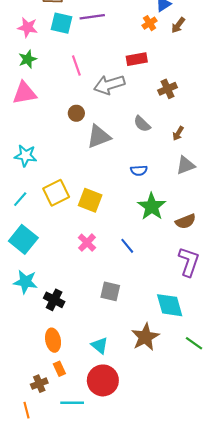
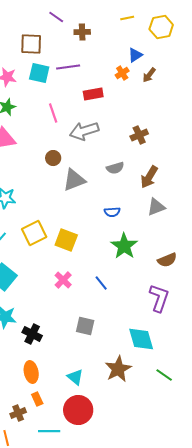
red rectangle: (137, 59) -> (93, 94), moved
gray semicircle: (142, 124) -> (115, 168), turned -60
brown arrow: (178, 133) -> (149, 177), size x1.6
brown semicircle: (186, 221) -> (167, 260), moved

